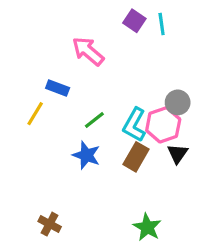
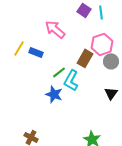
yellow line: (35, 114) -> (19, 48), moved
cyan L-shape: (134, 125) -> (71, 80), moved
pink hexagon: (163, 125) -> (102, 44), moved
brown rectangle: (136, 157) -> (85, 58), moved

